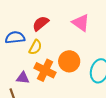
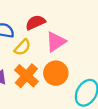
pink triangle: (81, 23) -> (56, 42), moved, turned 36

